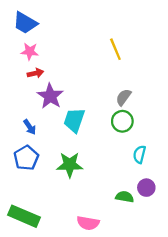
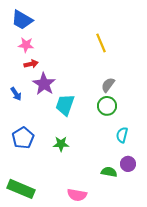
blue arrow: (30, 127) -> (16, 94), moved
green star: (70, 165) -> (61, 144), size x0.7

